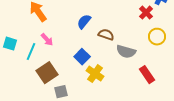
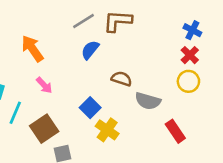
red cross: (146, 13) -> (190, 55), moved
blue semicircle: (84, 22) -> (90, 50), moved
cyan line: (31, 52) -> (15, 113), moved

